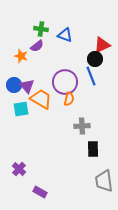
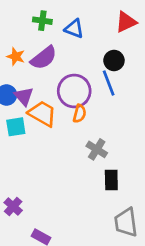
red triangle: (102, 45) -> (126, 22), moved
purple semicircle: (37, 46) -> (44, 58), moved, size x1.5
gray cross: (82, 126) -> (97, 149), turned 35

